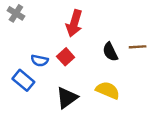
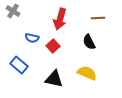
brown line: (138, 47) -> (98, 18), moved
blue semicircle: (40, 60) -> (32, 38), moved
black triangle: (67, 98) -> (54, 79), turned 48

